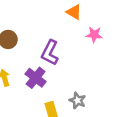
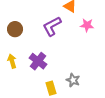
purple L-shape: (50, 53) -> (52, 26), moved, turned 35

